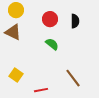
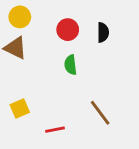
green semicircle: (52, 44) -> (71, 65), turned -136
yellow square: (16, 75) -> (20, 109), turned 32

